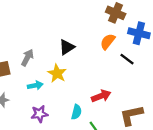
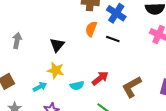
blue cross: (139, 33) -> (116, 13), turned 36
gray arrow: (27, 58) -> (17, 41), moved
cyan semicircle: (76, 112) -> (77, 86), moved, turned 80

